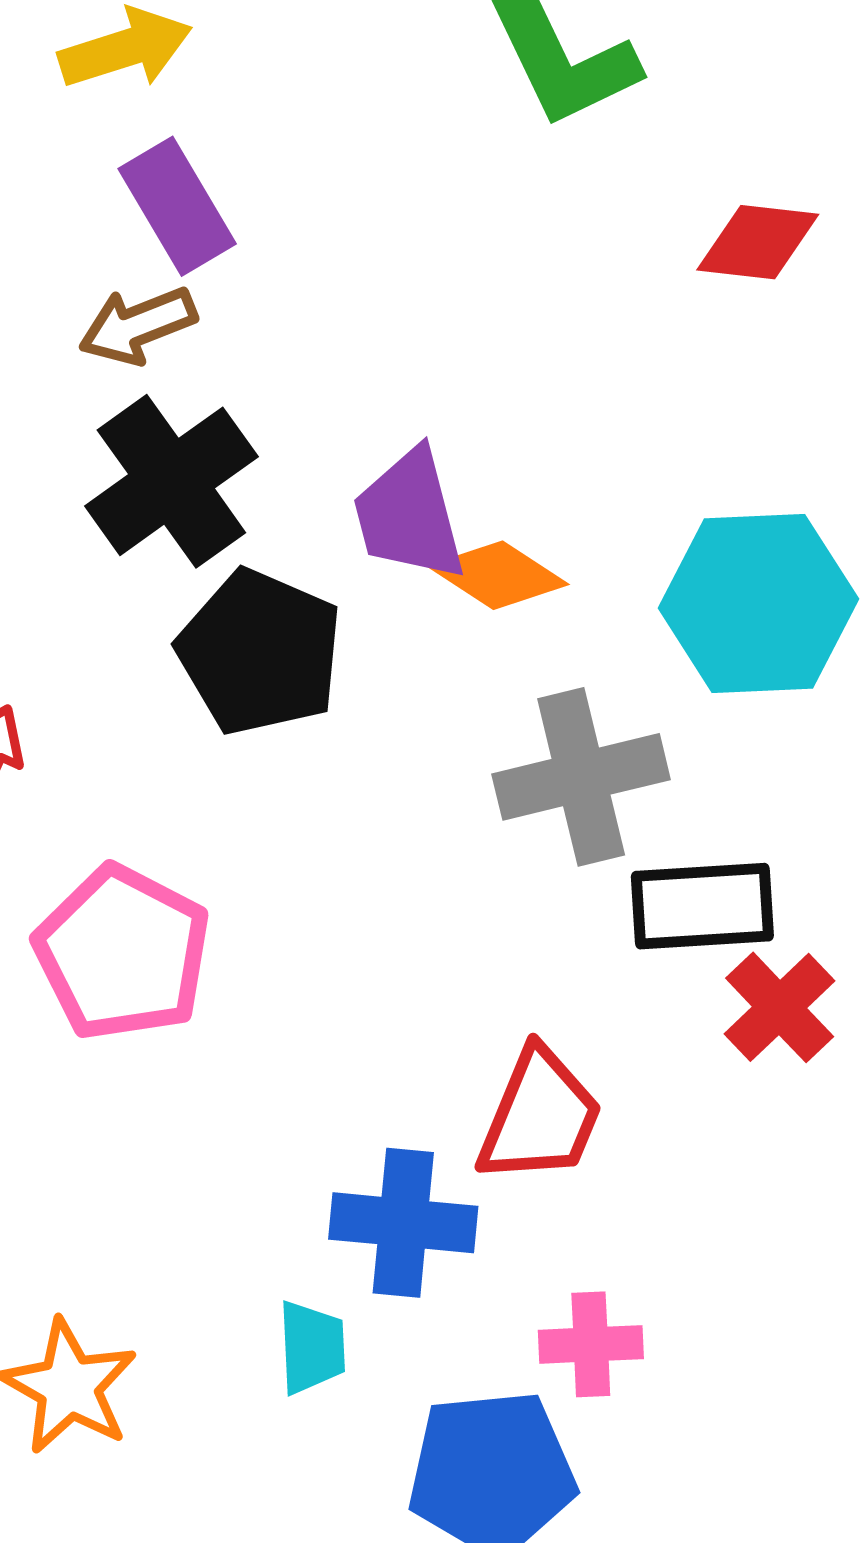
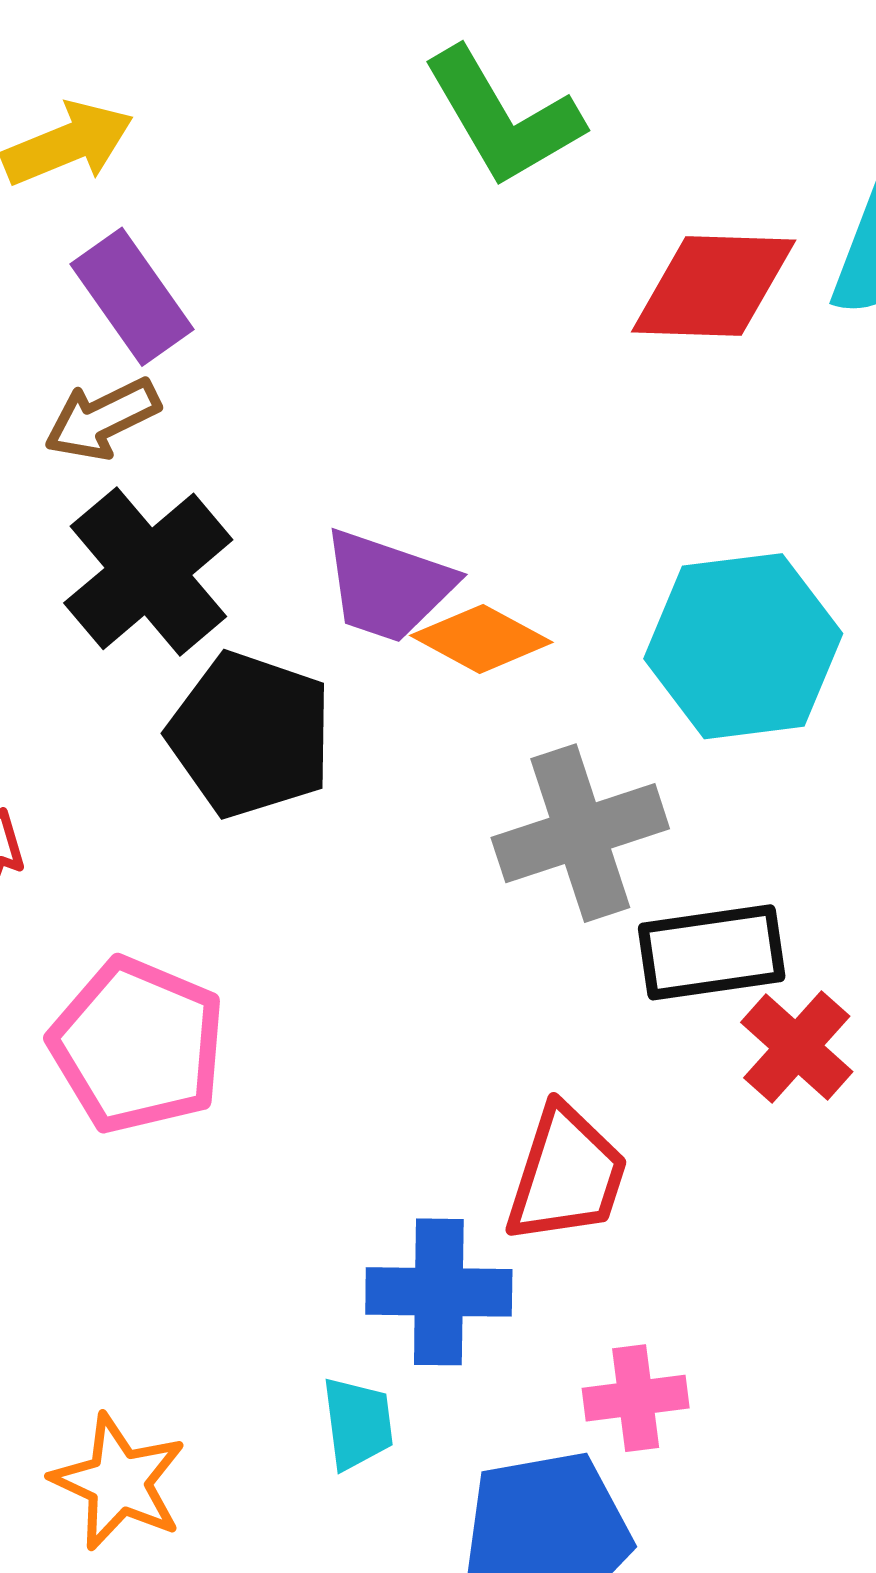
red diamond: (758, 242) -> (714, 286), size x1.4
purple trapezoid: (409, 515) -> (388, 586), turned -52

